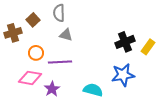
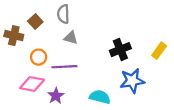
brown cross: (13, 33) -> (14, 36), turned 30
black cross: (125, 42) -> (120, 50), moved

